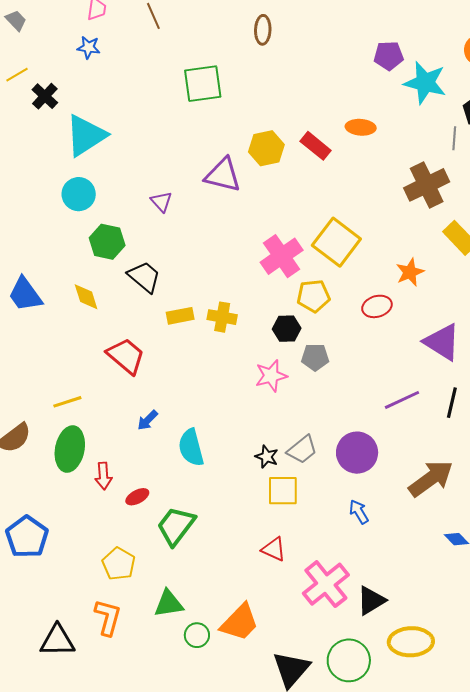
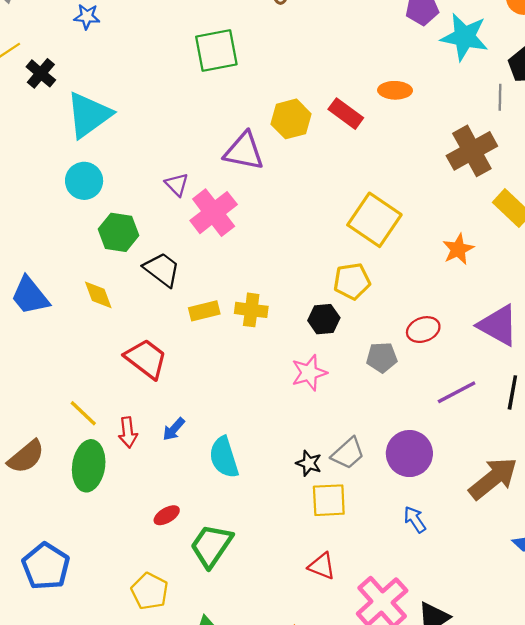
pink cross: (282, 256) -> (214, 213), moved
red ellipse: (377, 306) -> (423, 330), moved
gray pentagon: (315, 357) -> (382, 357), moved
yellow line: (67, 402) -> (83, 413), turned 64
red arrow: (103, 476) -> (128, 432), moved

